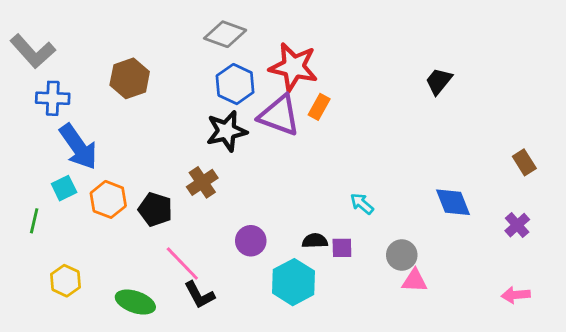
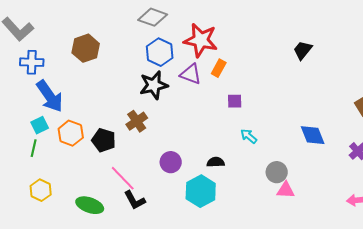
purple triangle: (279, 115) -> (191, 74), size x0.7
green line: (34, 221) -> (34, 148), moved
purple square: (342, 248) -> (235, 101), moved

